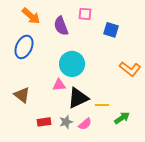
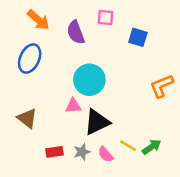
orange L-shape: (130, 69) -> (162, 86), turned 120
yellow line: (102, 105) -> (128, 146), moved, turned 32
pink semicircle: (85, 124) -> (106, 154), turned 88

